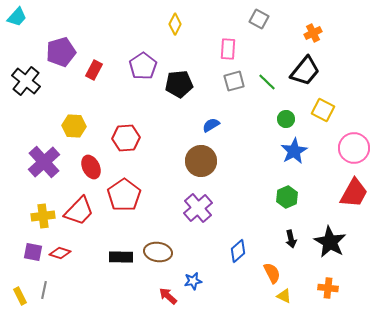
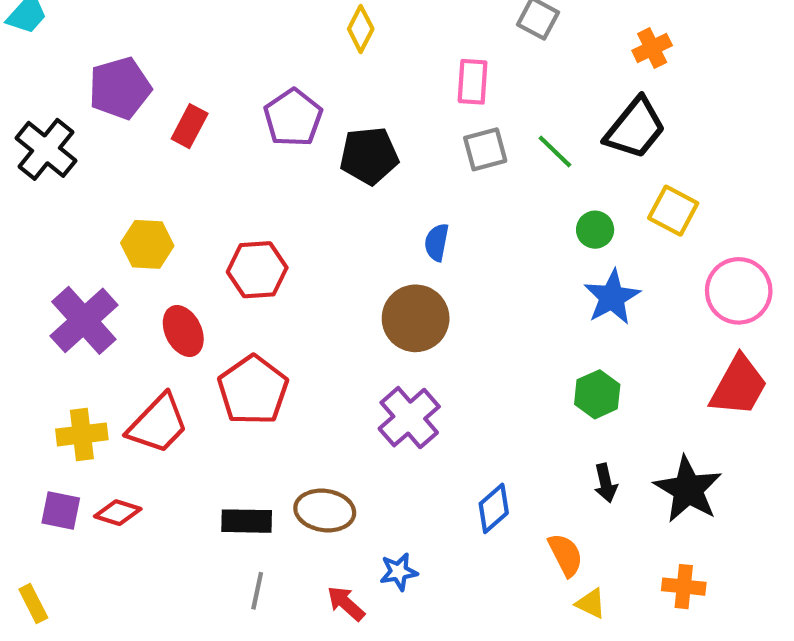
blue semicircle: (211, 125) -> (437, 242), turned -48
gray line: (44, 290) -> (257, 591), moved

